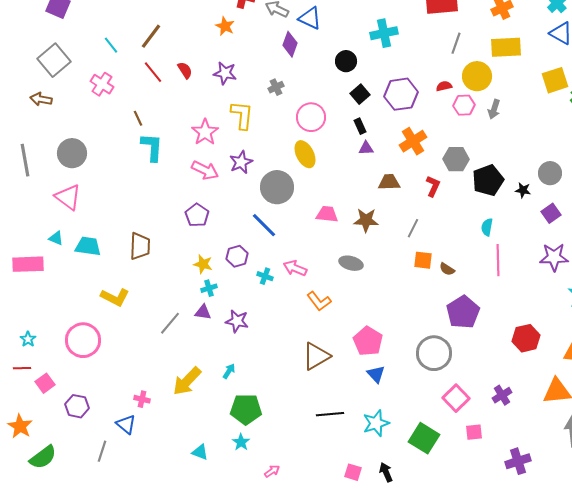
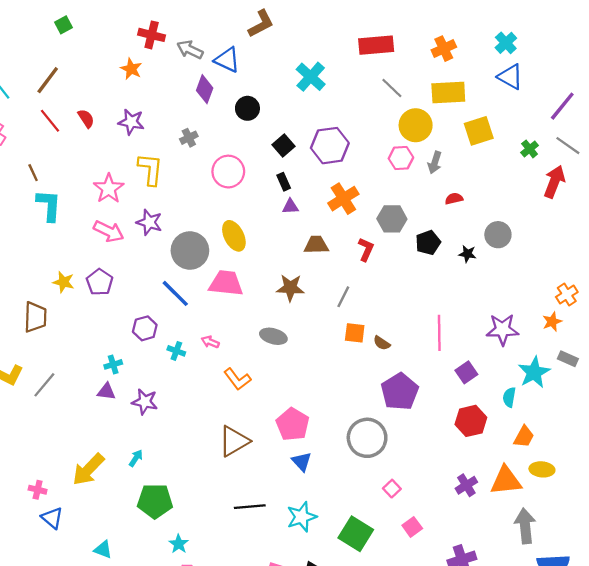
cyan cross: (384, 33) -> (311, 77), turned -36
gray line: (456, 43) -> (392, 88), turned -65
black circle: (346, 61) -> (247, 108), moved
yellow square: (555, 80) -> (479, 131), moved
red semicircle: (444, 86) -> (454, 199), moved
yellow ellipse: (305, 154) -> (234, 236), moved
purple star: (241, 162) -> (149, 222), turned -30
black pentagon: (488, 180) -> (428, 243), size x0.7
purple square: (551, 213) -> (466, 372), moved
pink trapezoid: (327, 214) -> (226, 283), moved, size x1.4
cyan semicircle: (487, 227) -> (509, 397), moved
yellow star: (203, 264) -> (64, 282), moved
pink arrow: (295, 268) -> (210, 342), size x0.7
gray line: (170, 323) -> (44, 385), moved
purple cross: (502, 395) -> (466, 485), moved
pink square: (456, 398) -> (392, 489), size x0.6
blue triangle: (126, 424) -> (52, 518), moved
pink square: (474, 432) -> (412, 527), turned -30
cyan star: (241, 442) -> (179, 544), moved

